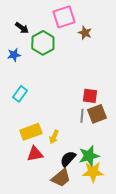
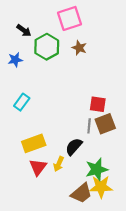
brown star: (85, 33) -> (79, 48), moved
yellow arrow: (54, 137) -> (59, 164), moved
red triangle: (35, 154) -> (38, 167), turned -42
black semicircle: (68, 159) -> (74, 147), moved
brown trapezoid: (61, 178) -> (81, 193), moved

